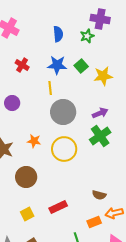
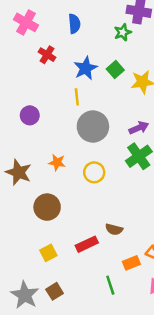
blue semicircle: (58, 34) -> (74, 24), moved
red cross: (22, 65) -> (47, 55), moved
blue star: (57, 65) -> (86, 68), turned -30
yellow circle: (64, 149) -> (94, 172), size x0.7
brown semicircle: (99, 195) -> (114, 229), moved

